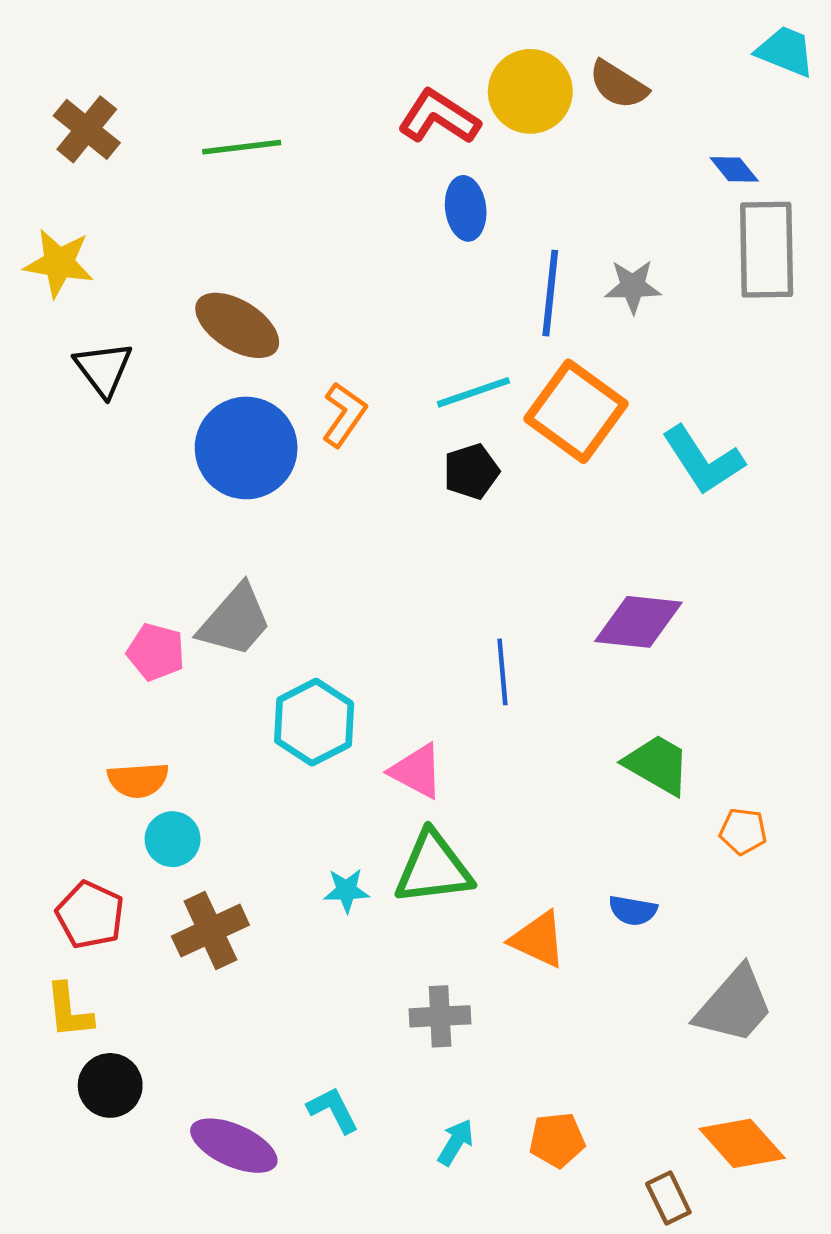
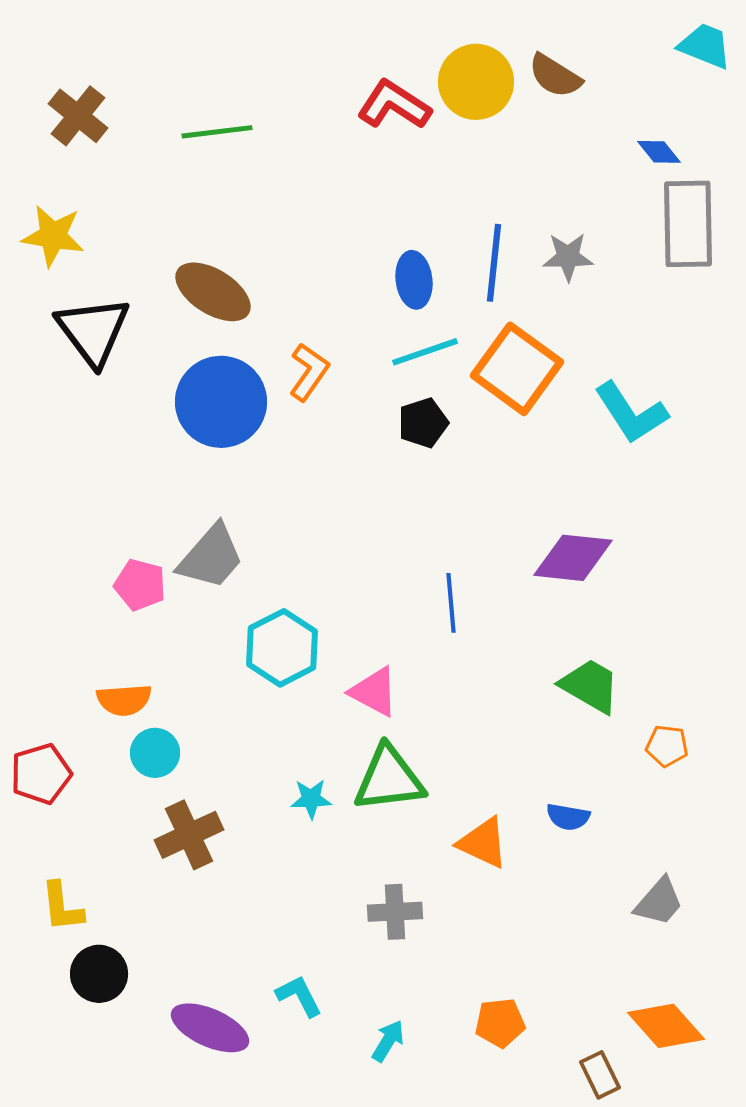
blue ellipse: (466, 208) -> (414, 280), moved
black triangle: (103, 369) -> (93, 331), size x1.4
red pentagon: (90, 915) -> (41, 774), moved, turned 30
gray trapezoid: (734, 1005) -> (659, 902), size x0.7
cyan arrow: (456, 1142) -> (388, 1041), moved

